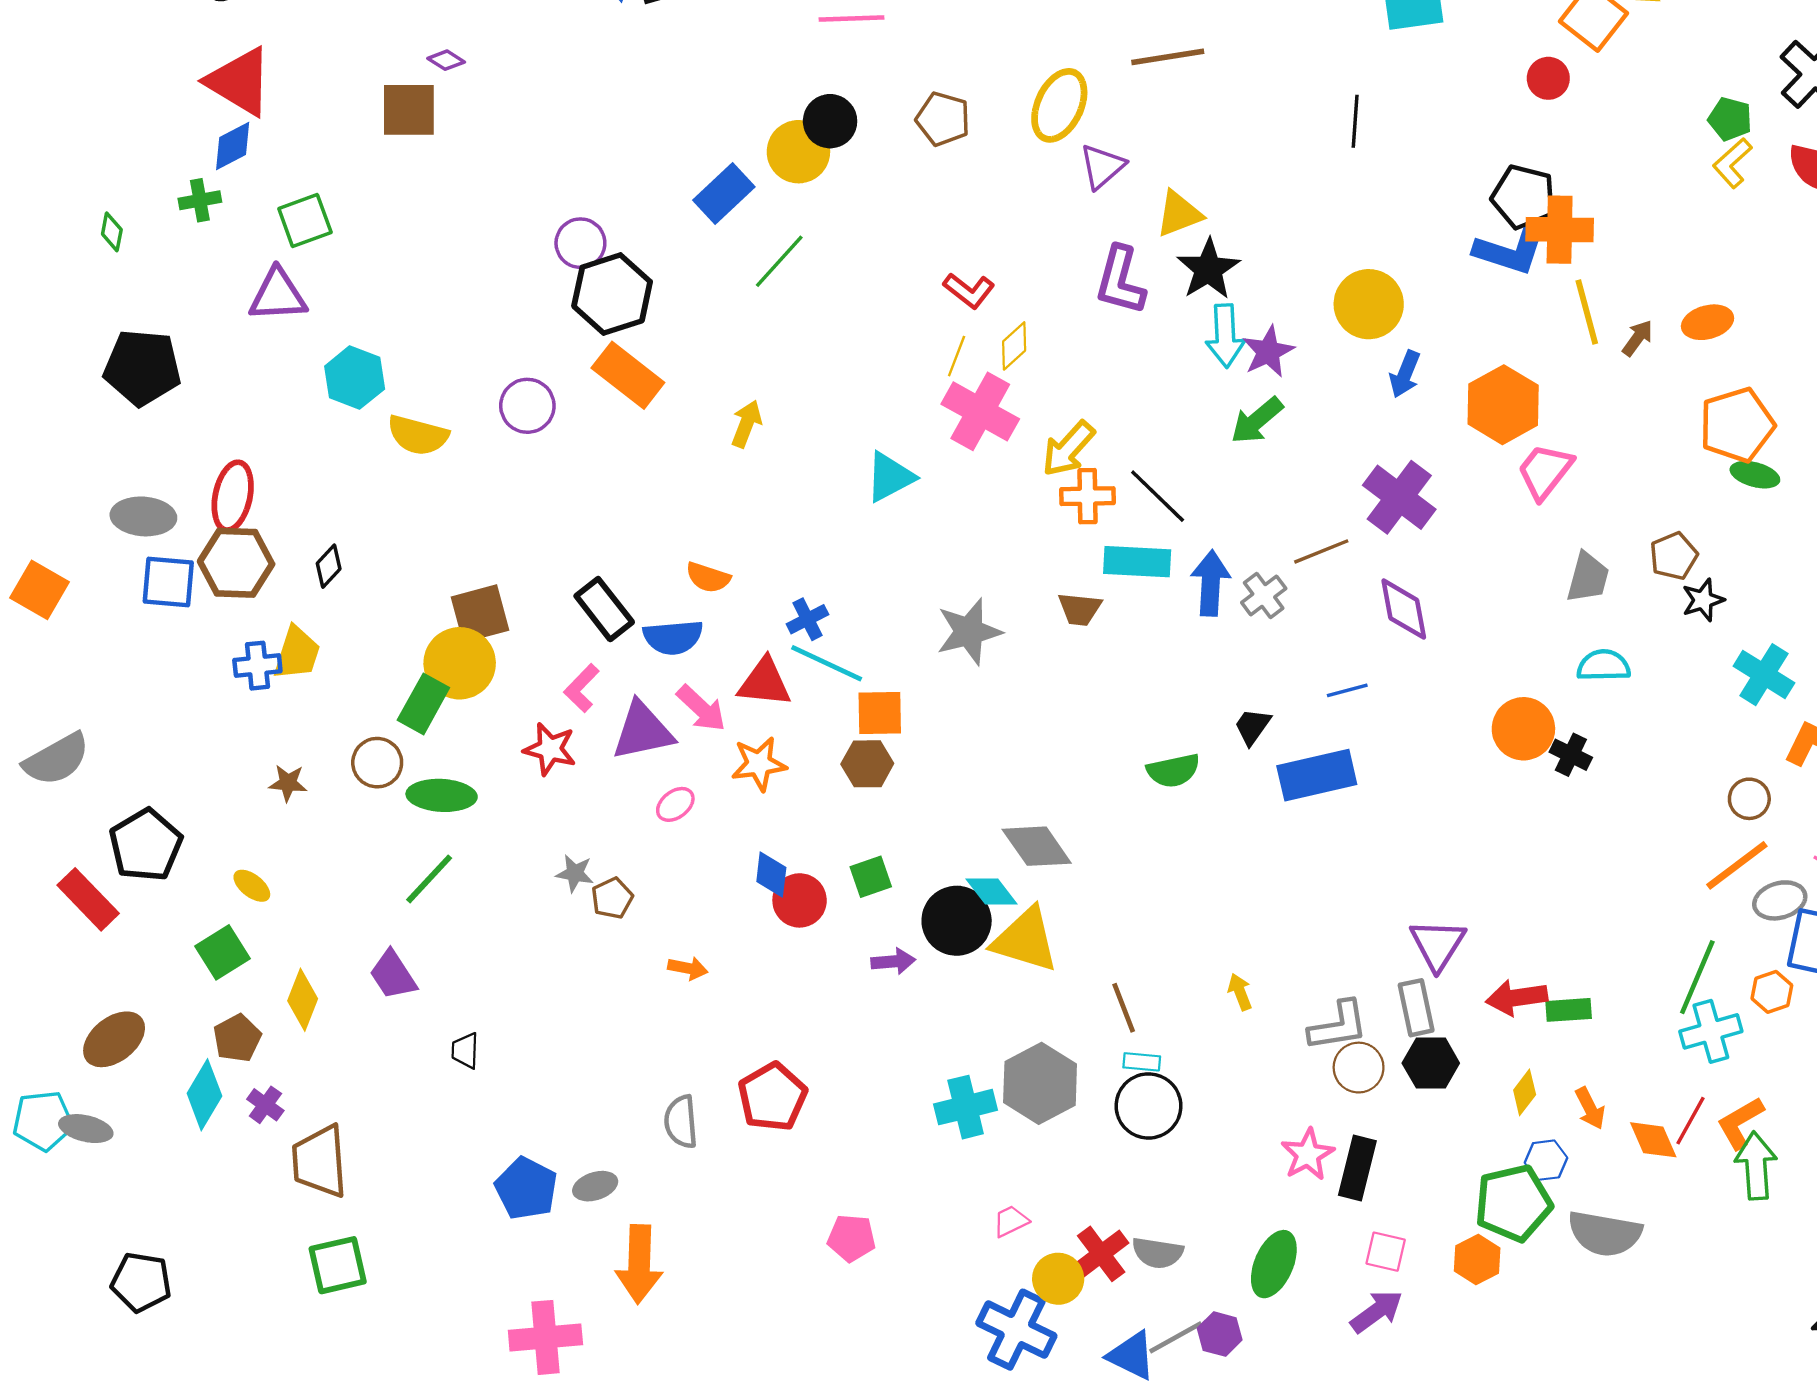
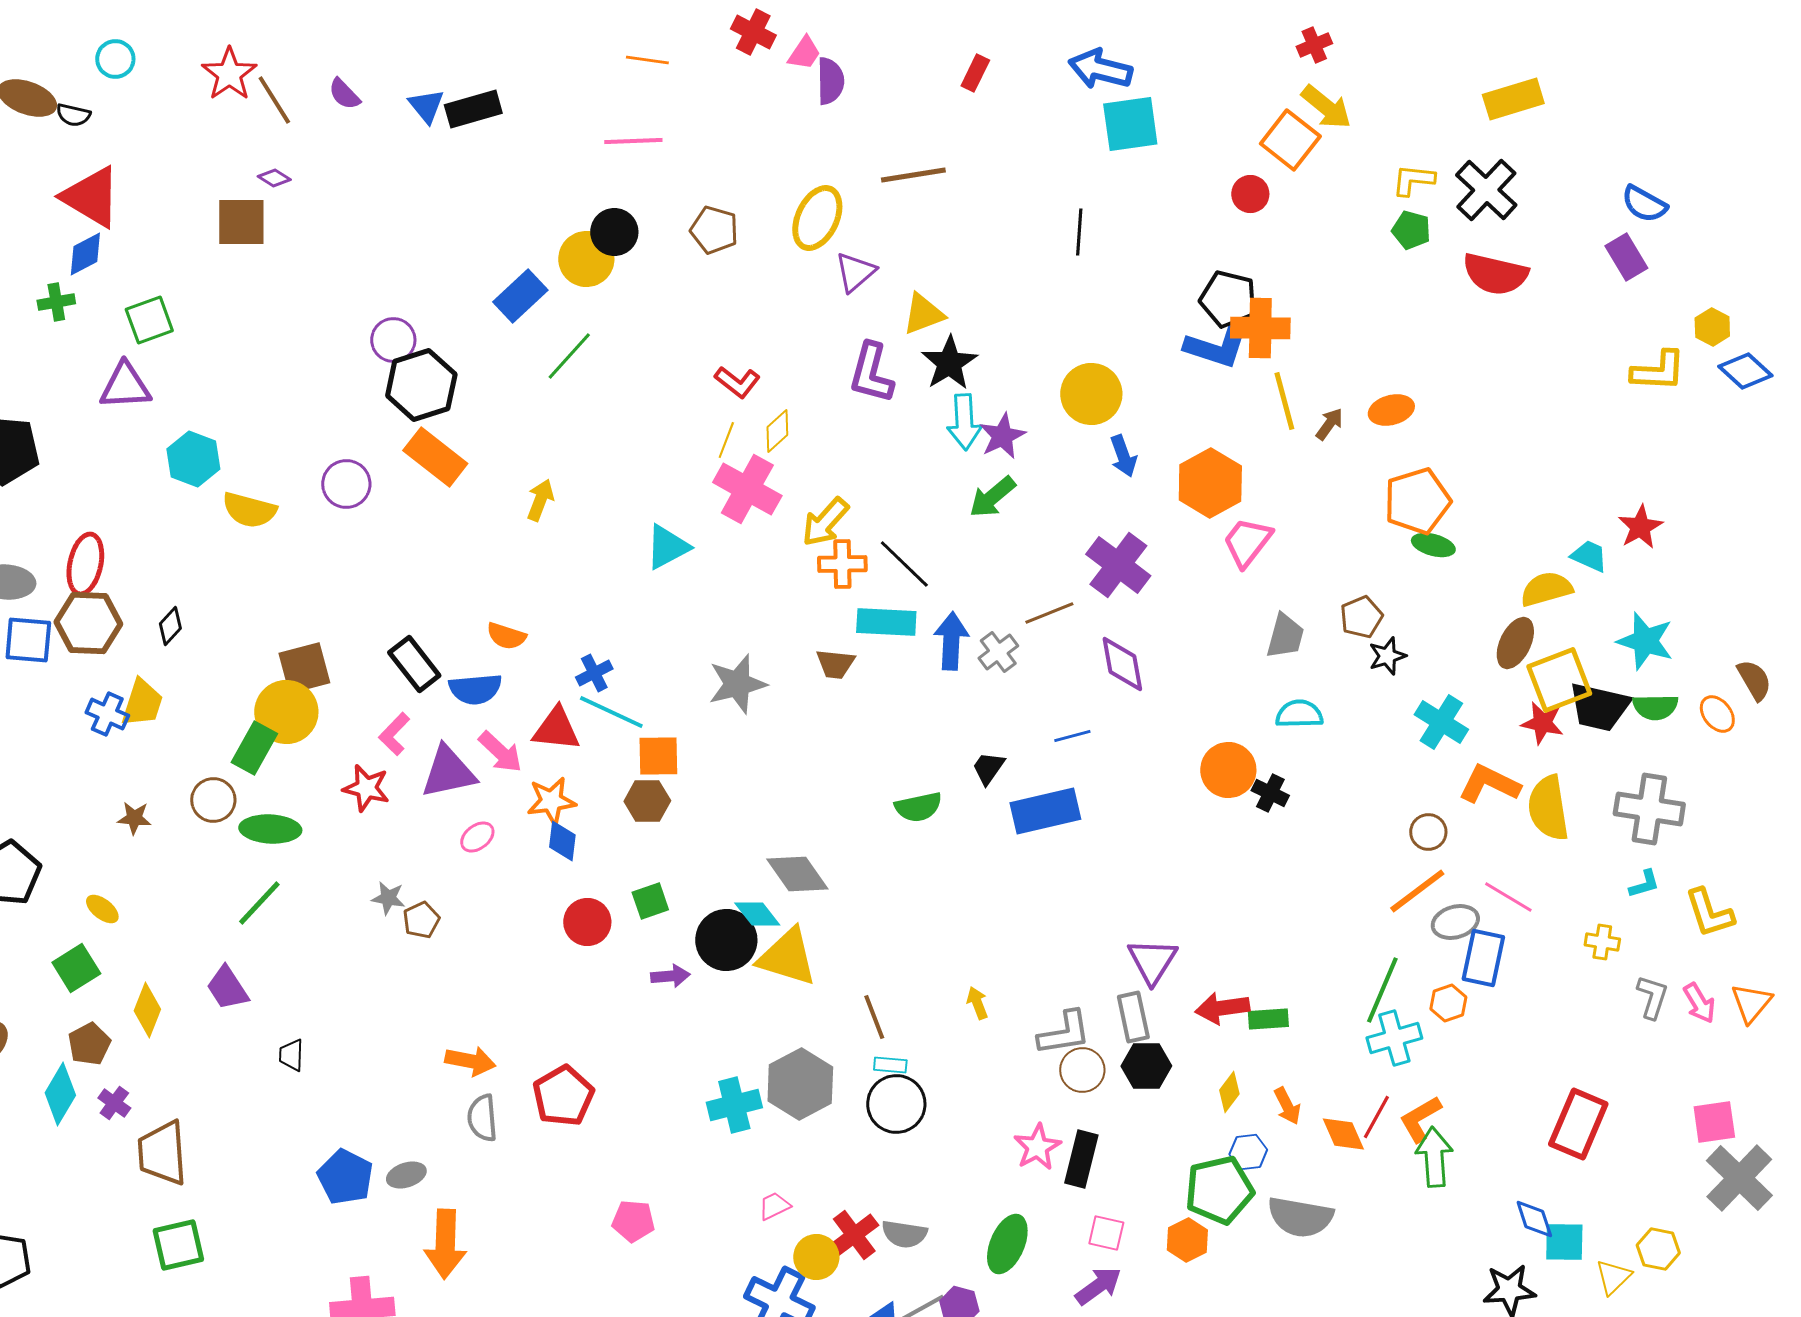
yellow L-shape: (1732, 163) -> (1413, 180), moved, turned 48
blue arrow: (1405, 374) -> (1123, 456), turned -42
blue cross: (257, 666) -> (107, 714), turned 30
blue diamond: (771, 874) -> (562, 841), moved
orange arrow: (688, 968) -> (470, 1061), moved, size x1.4

